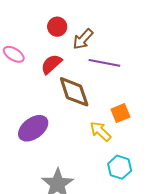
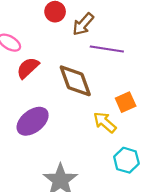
red semicircle: (51, 64) -> (28, 68), moved

